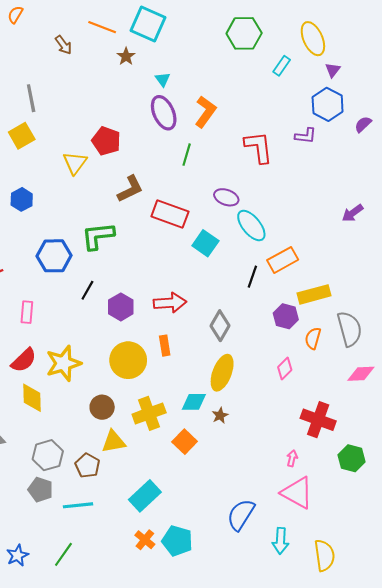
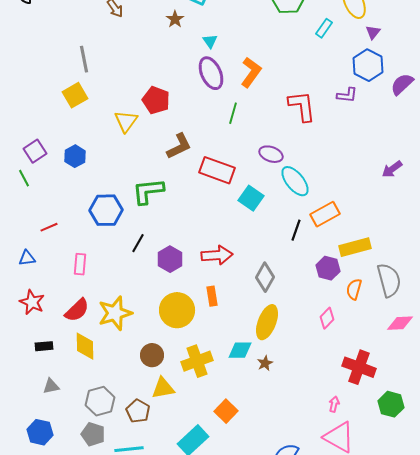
purple semicircle: (363, 124) -> (402, 84), size x1.4
orange square: (185, 442) -> (226, 411), moved

